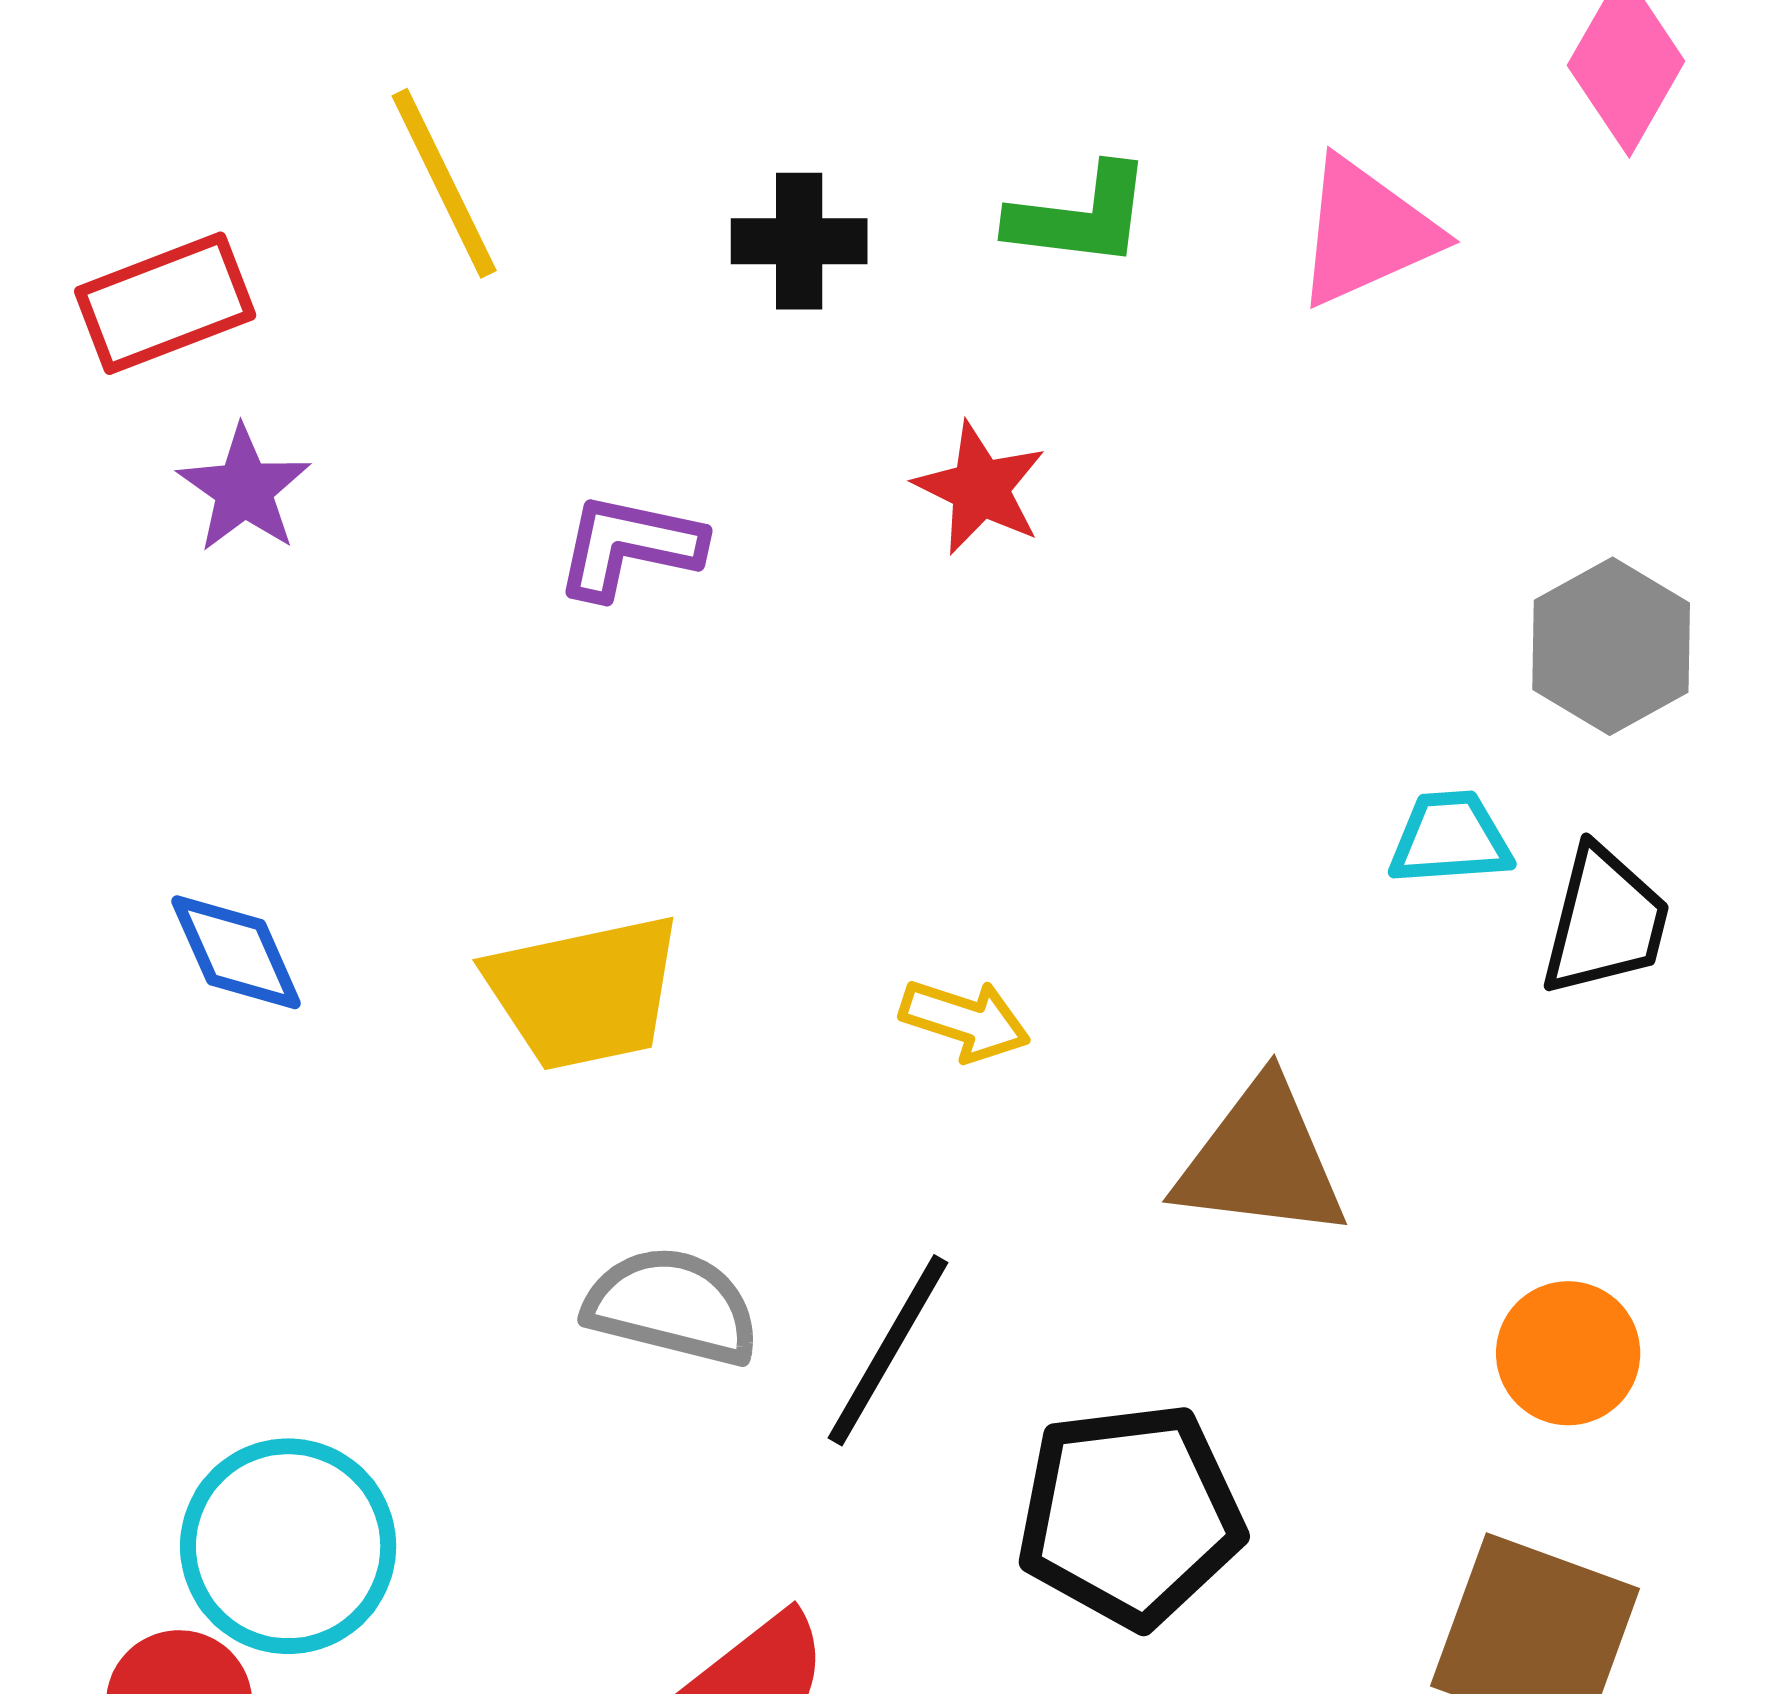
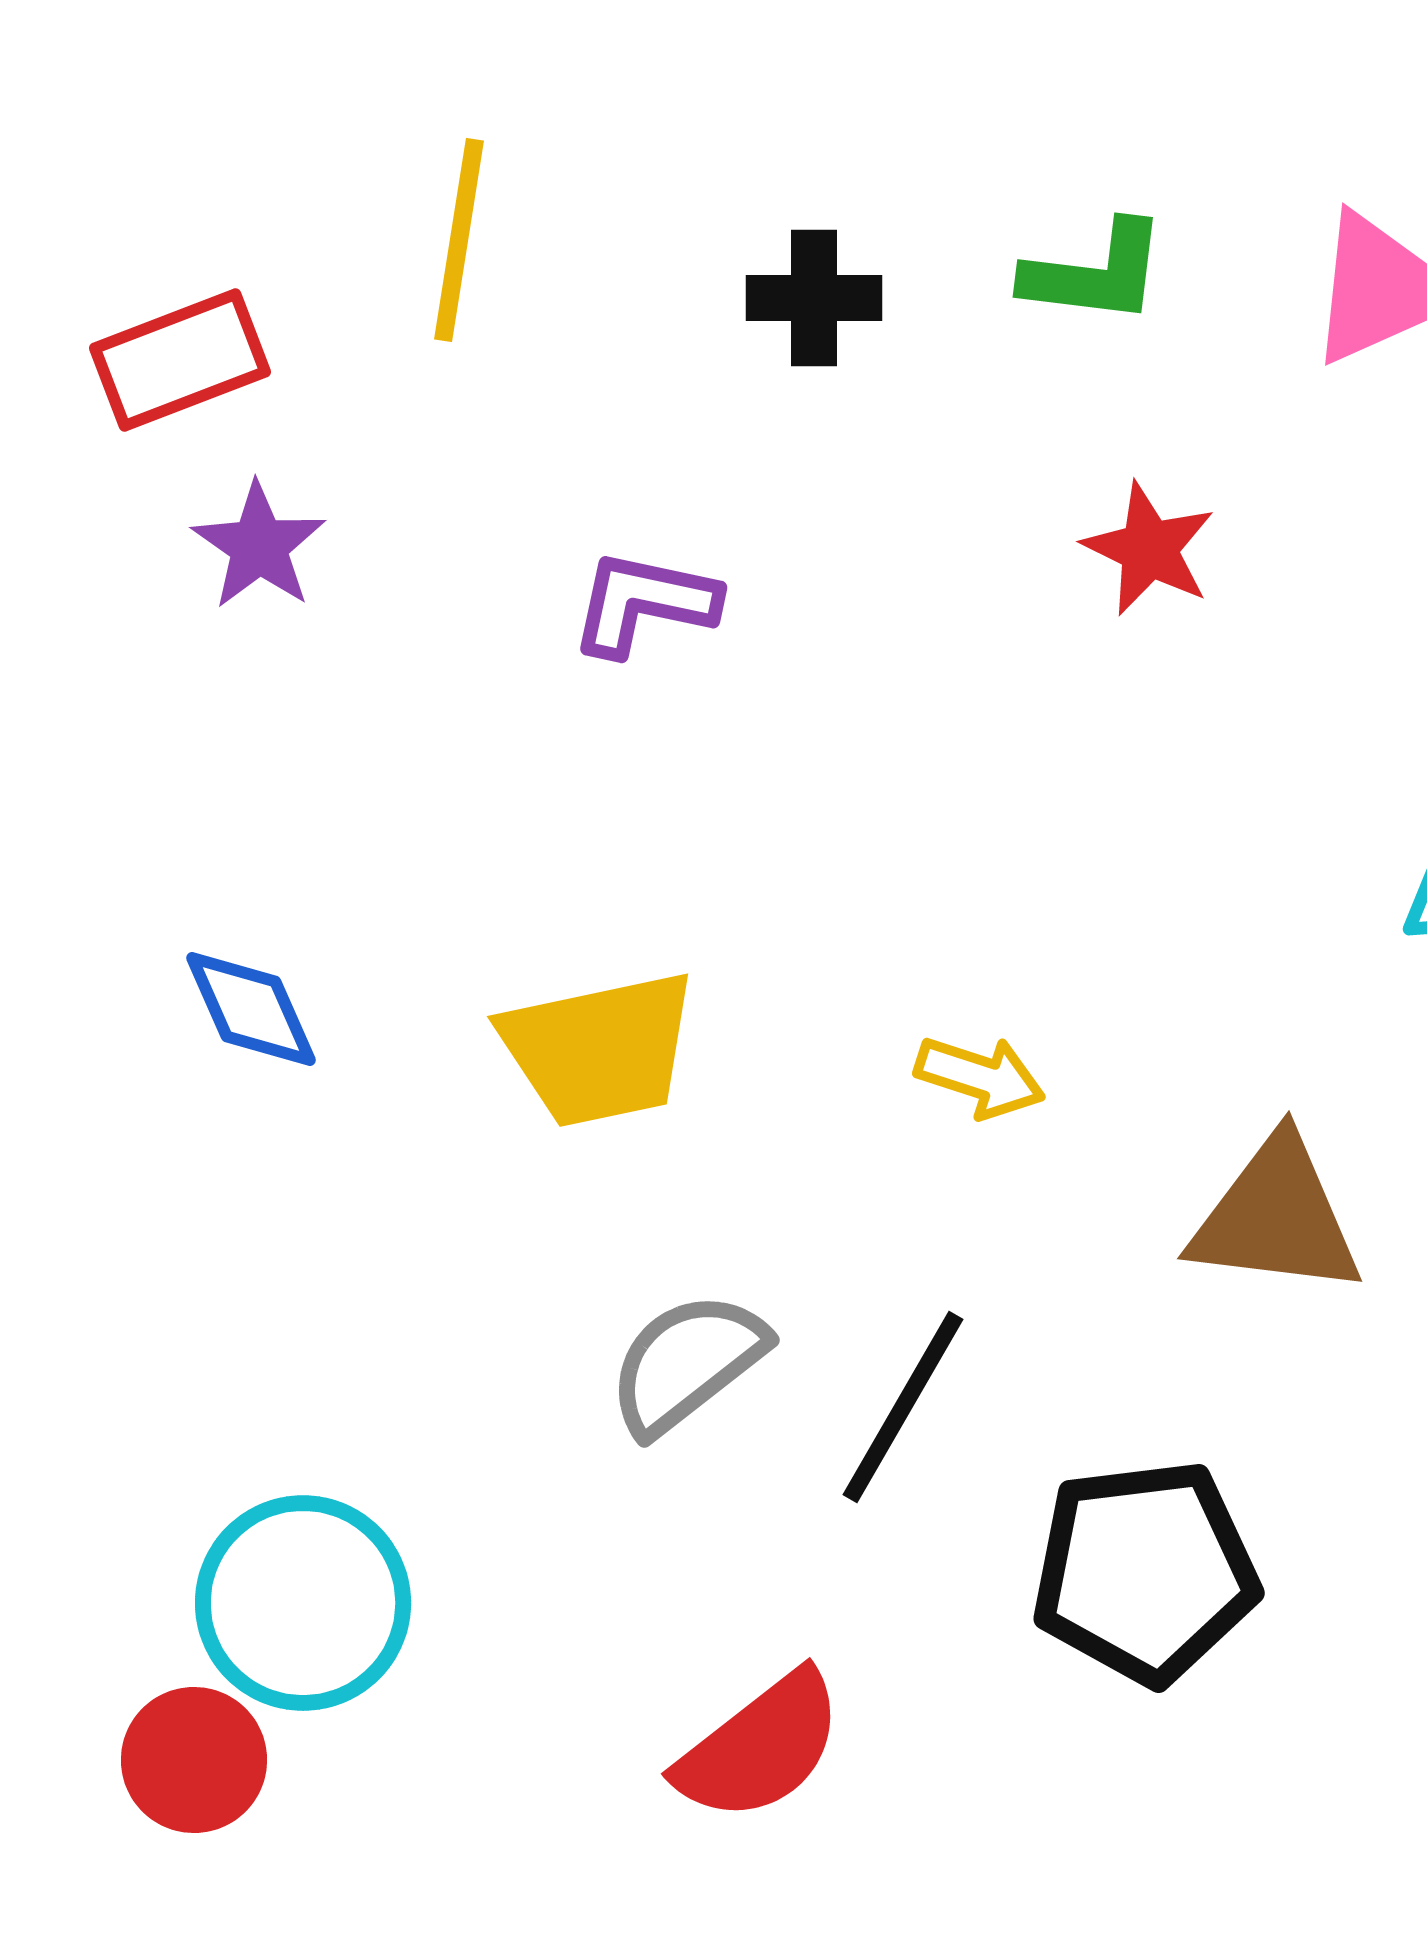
yellow line: (444, 183) -> (459, 240), turned 35
red star: (980, 488) -> (1149, 549), moved
gray semicircle: (672, 1306) -> (687, 1363), turned -52

